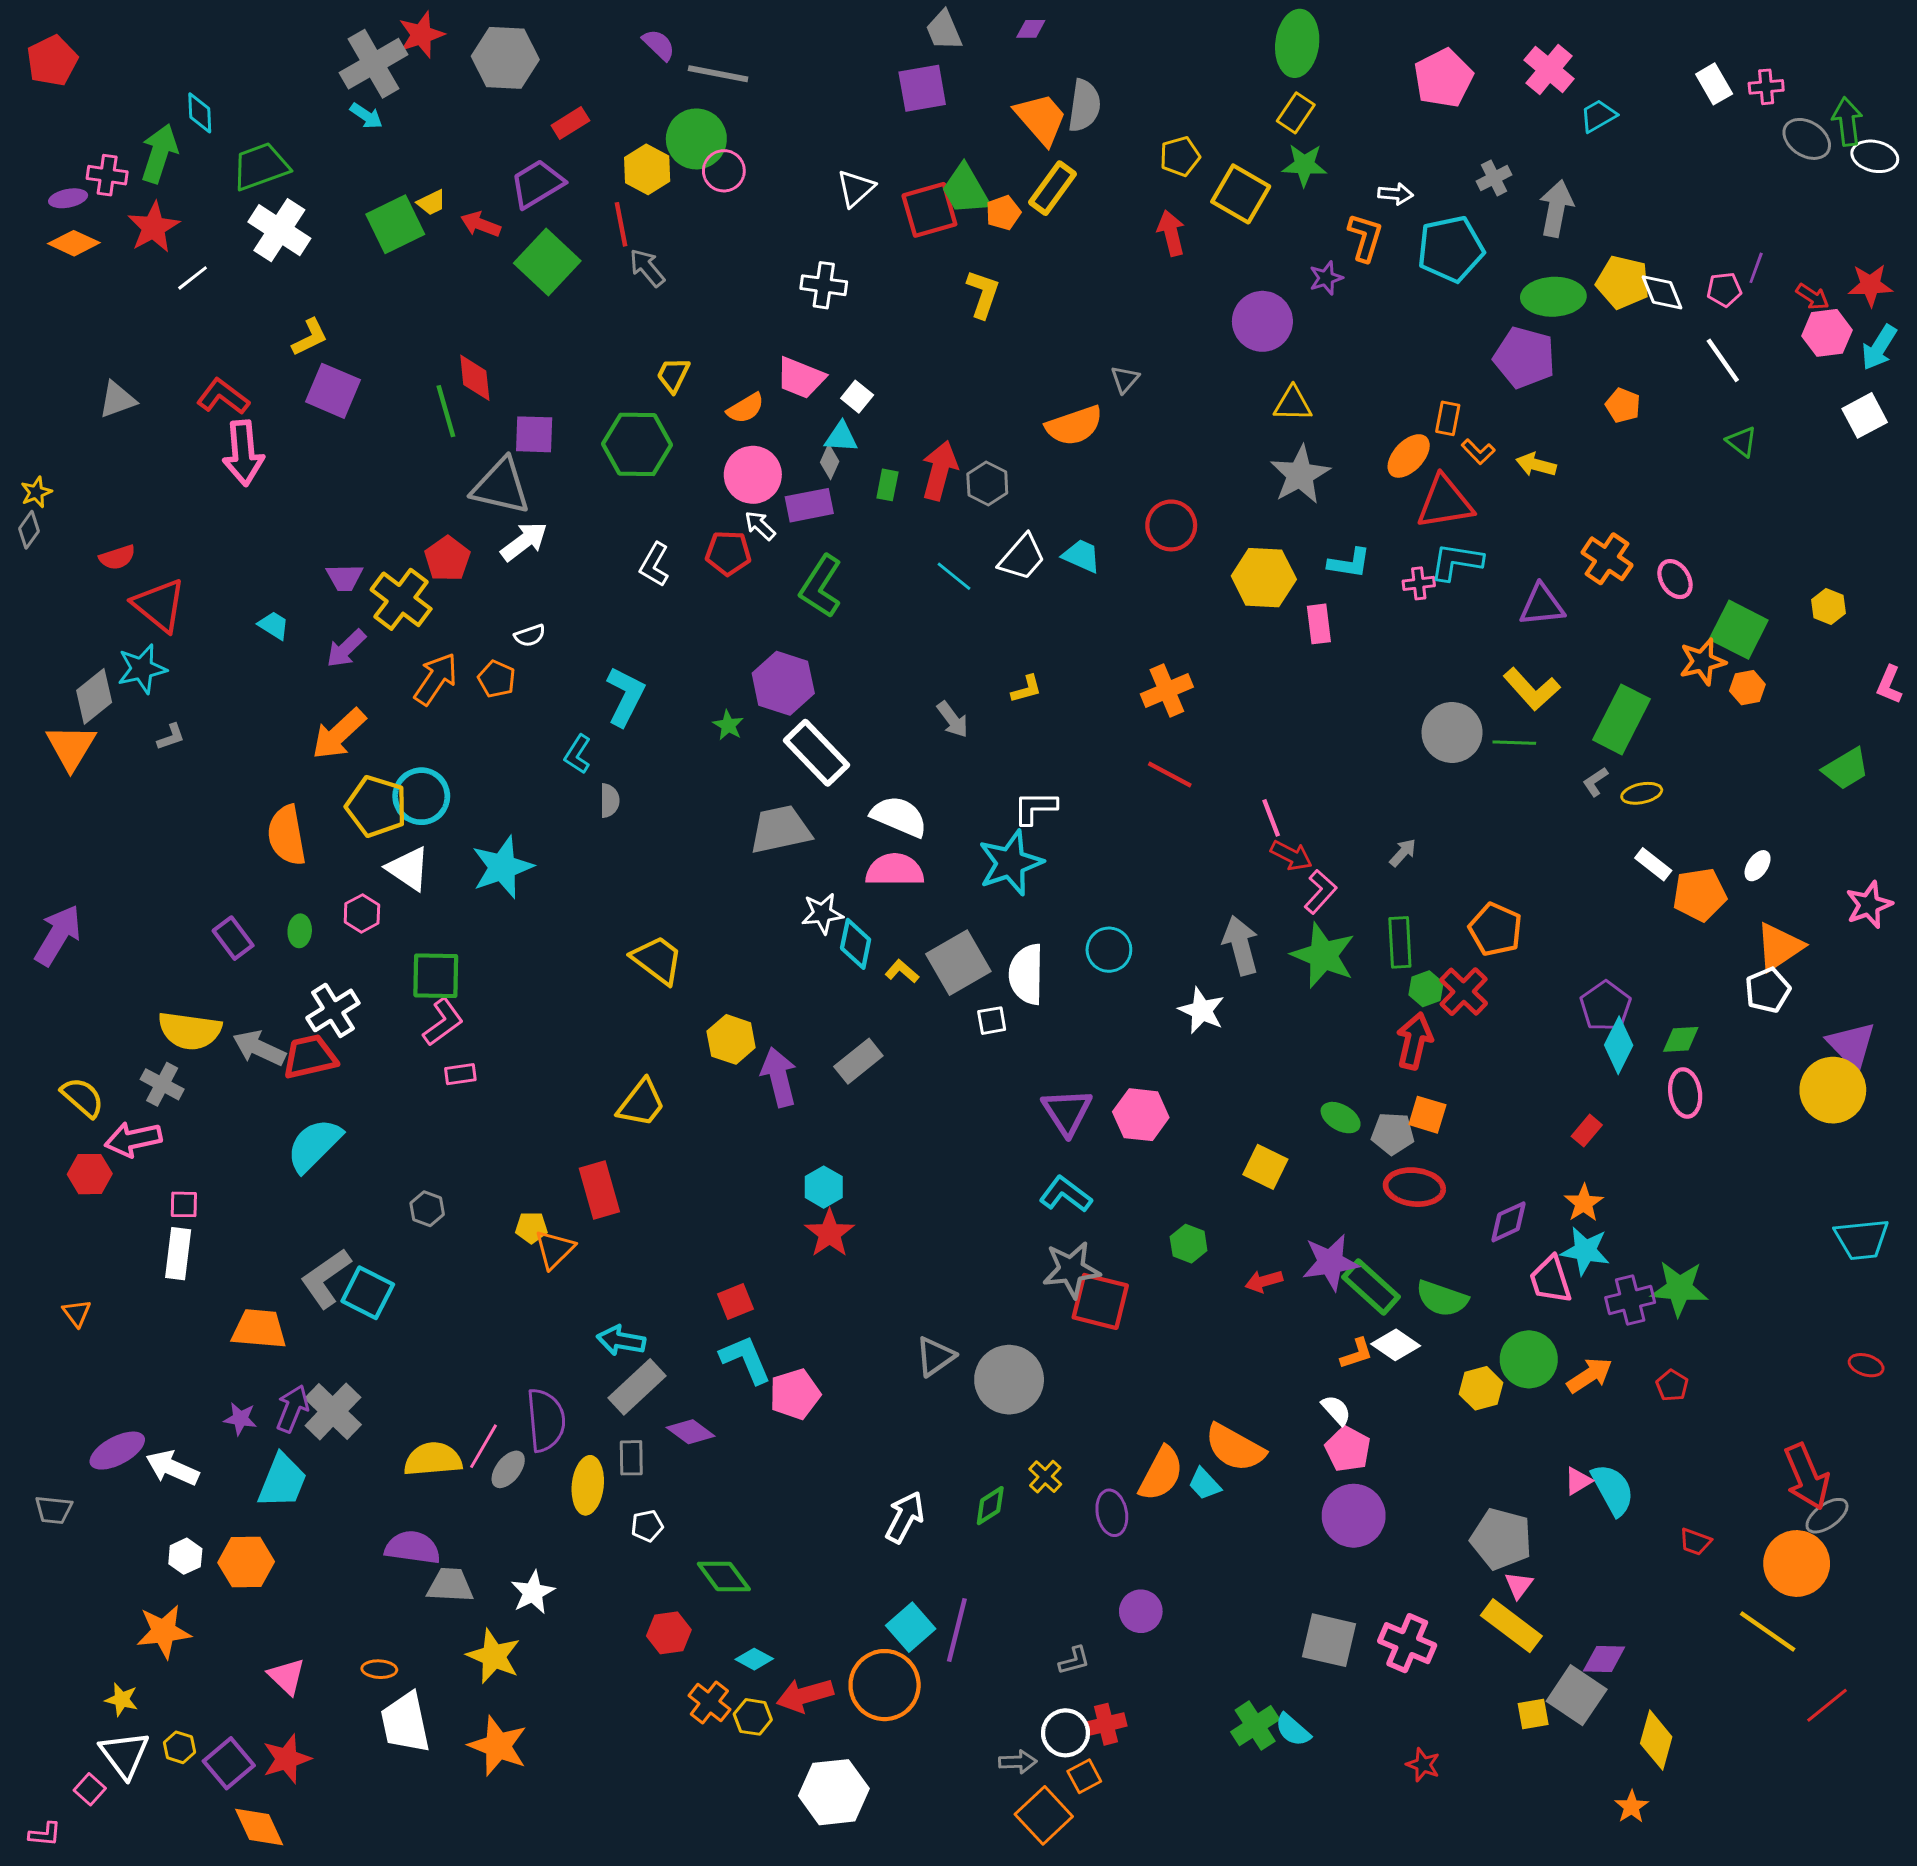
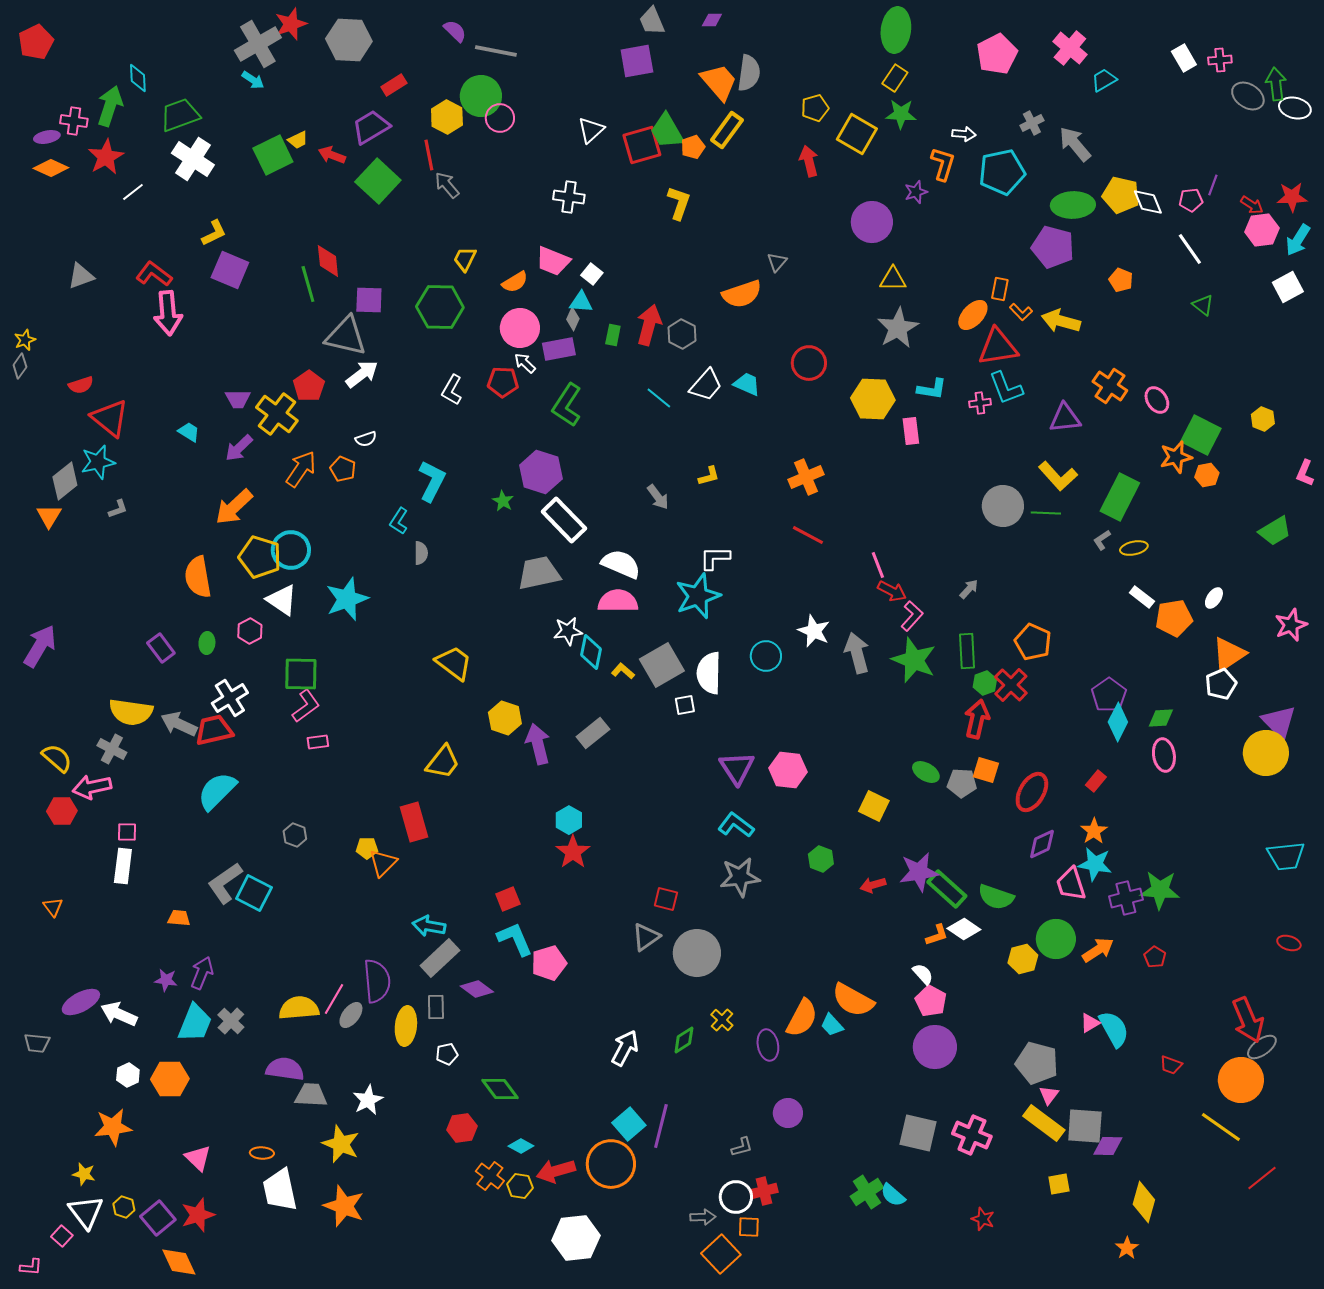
gray arrow: (1556, 208) -> (1075, 144), turned -51
yellow arrow: (1536, 465) -> (1061, 321), size x1.4
cyan L-shape: (1456, 562) -> (1006, 388), turned -120
orange triangle: (71, 747) -> (49, 516), size x0.7
white star: (1202, 1010) -> (814, 631), moved
red ellipse: (1414, 1187) -> (1032, 792), moved, turned -66
red square: (1100, 1301) -> (666, 899), moved, size x0.6
orange trapezoid: (259, 1329) -> (179, 918), size x0.6
gray cross: (333, 1411) -> (231, 1021), moved, size x0.7
gray square: (1577, 1695) -> (1085, 1126), moved, turned -30
orange square: (1084, 1776) -> (749, 1227), turned 30

